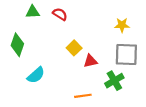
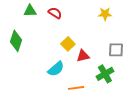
yellow star: (122, 25) -> (105, 14), moved
gray square: (126, 54) -> (116, 50), size x0.7
cyan semicircle: (36, 75) -> (56, 69), moved

